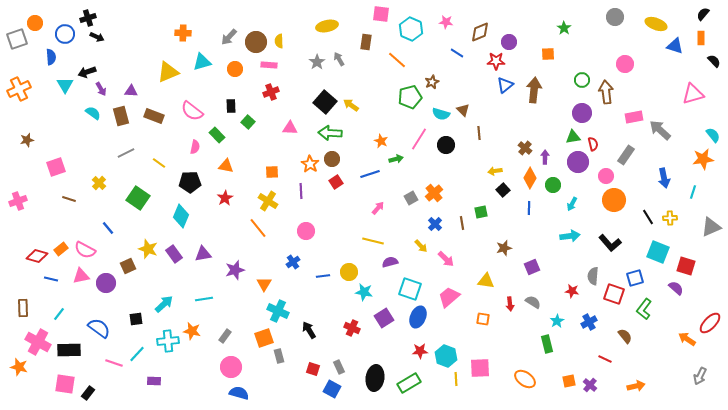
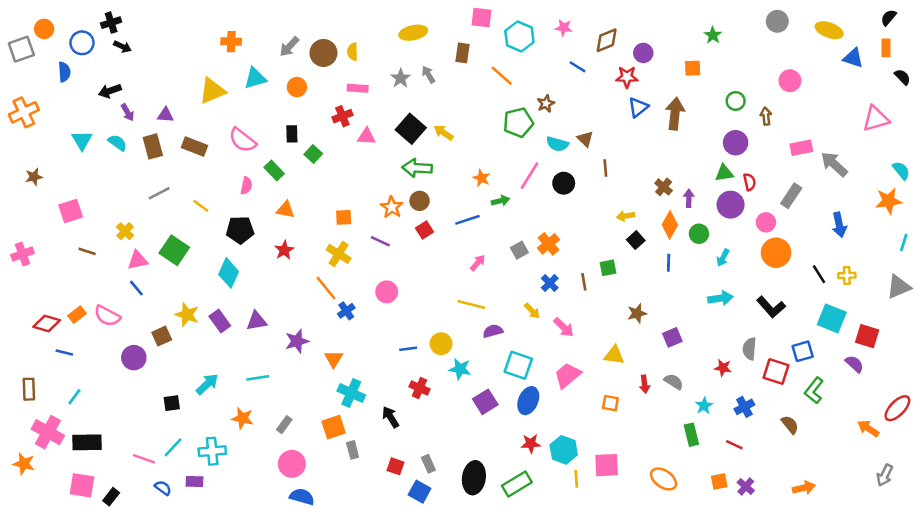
pink rectangle: (269, 65) -> (358, 88), moved
cyan triangle: (65, 85) -> (82, 140), moved
brown arrow: (606, 92) -> (766, 116), size x0.6
pink triangle: (290, 128) -> (366, 136), moved
purple line: (301, 191) -> (380, 241), turned -63
cyan line: (693, 192) -> (904, 243), moved
blue cross: (293, 262) -> (346, 311), moved
pink triangle: (81, 276) -> (138, 260), moved
blue semicircle: (99, 328) -> (163, 488), moved, size x0.6
red cross: (352, 328) -> (420, 388), moved
cyan cross: (168, 341) -> (212, 451), moved
red line: (605, 359) -> (734, 445), moved

